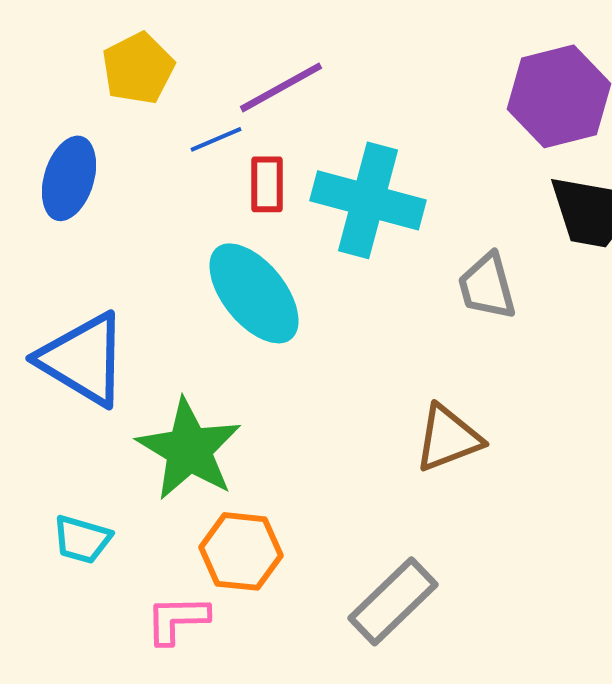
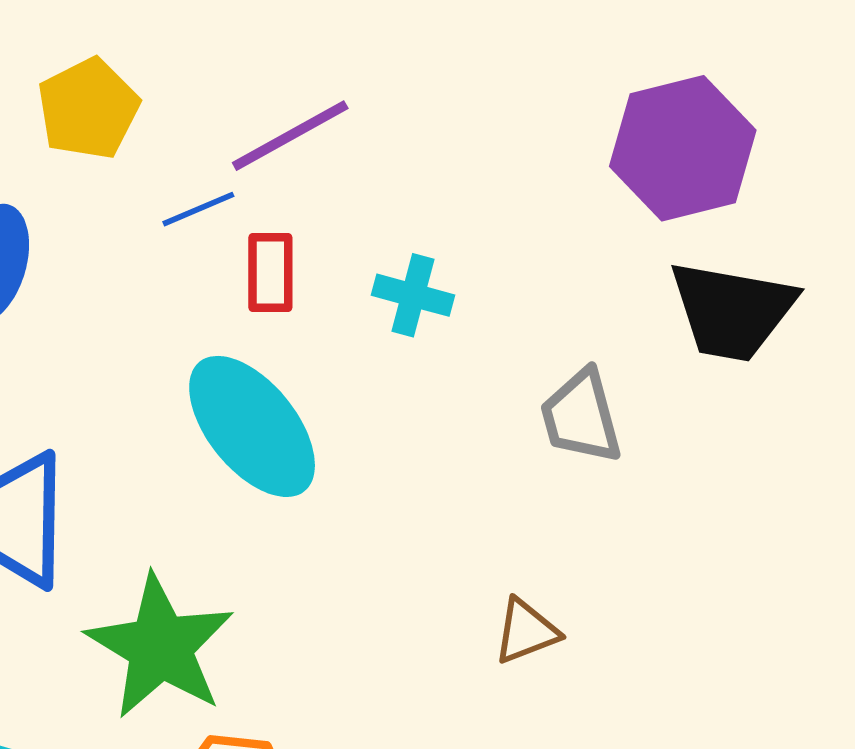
cyan cross: (368, 200) -> (413, 295), size x0.5
brown triangle: (448, 438) -> (526, 631), size x0.7

